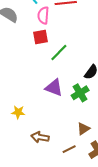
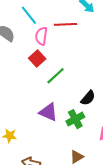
red square: (40, 37) -> (37, 59), turned -35

